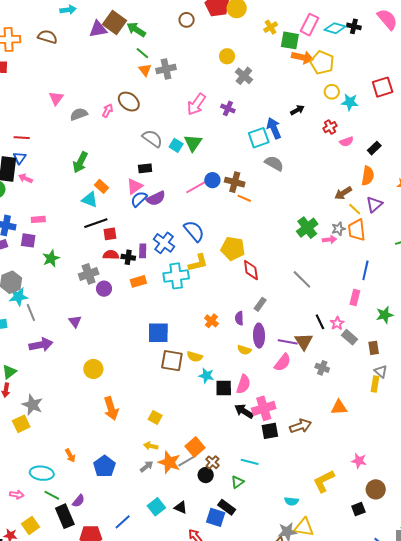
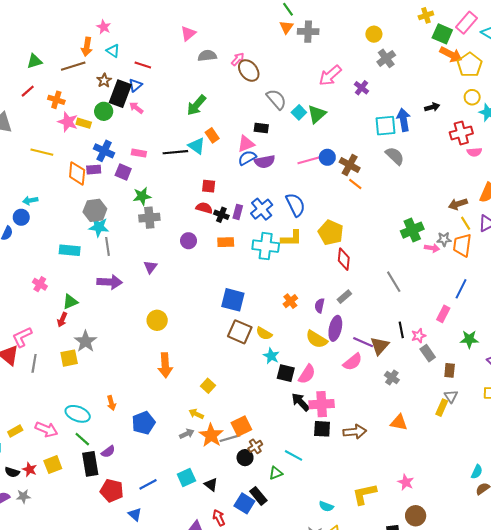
brown ellipse: (129, 102) -> (249, 71), moved
red cross: (330, 127) -> (461, 133), size x1.5
black line: (96, 223) -> (175, 152), moved
gray cross: (89, 274) -> (149, 218), moved
yellow semicircle: (244, 350) -> (317, 339), size x1.5
pink arrow: (17, 495) -> (46, 429), size x1.5

